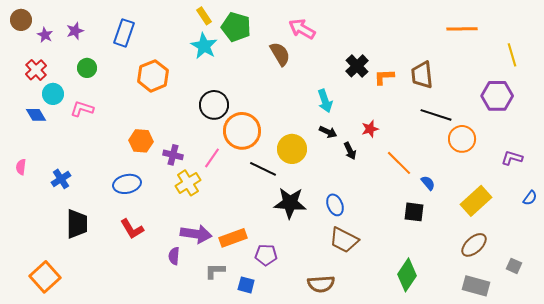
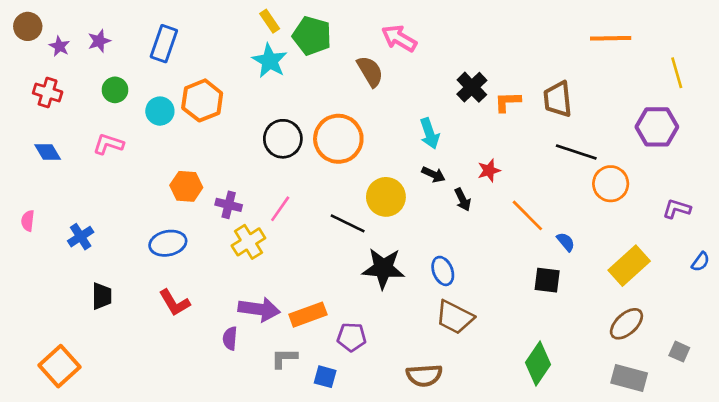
red cross: (36, 70) -> (48, 93), turned -30
cyan circle: (53, 94) -> (160, 111), moved
orange circle: (242, 131) -> (338, 139), moved
black trapezoid: (77, 224) -> (102, 296), size x0.7

